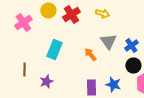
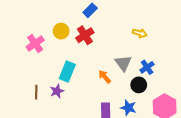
yellow arrow: (102, 14) -> (140, 33), moved
black circle: (133, 66) -> (139, 85), moved
purple star: (46, 82) -> (57, 91), moved

